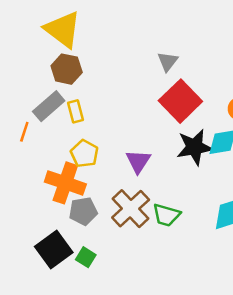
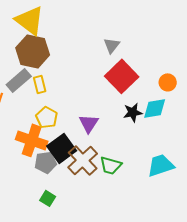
brown hexagon: (67, 69) -> (33, 51), size x1.4
black star: (195, 147) -> (133, 112), size x0.7
black square: (54, 250) -> (62, 148), moved

